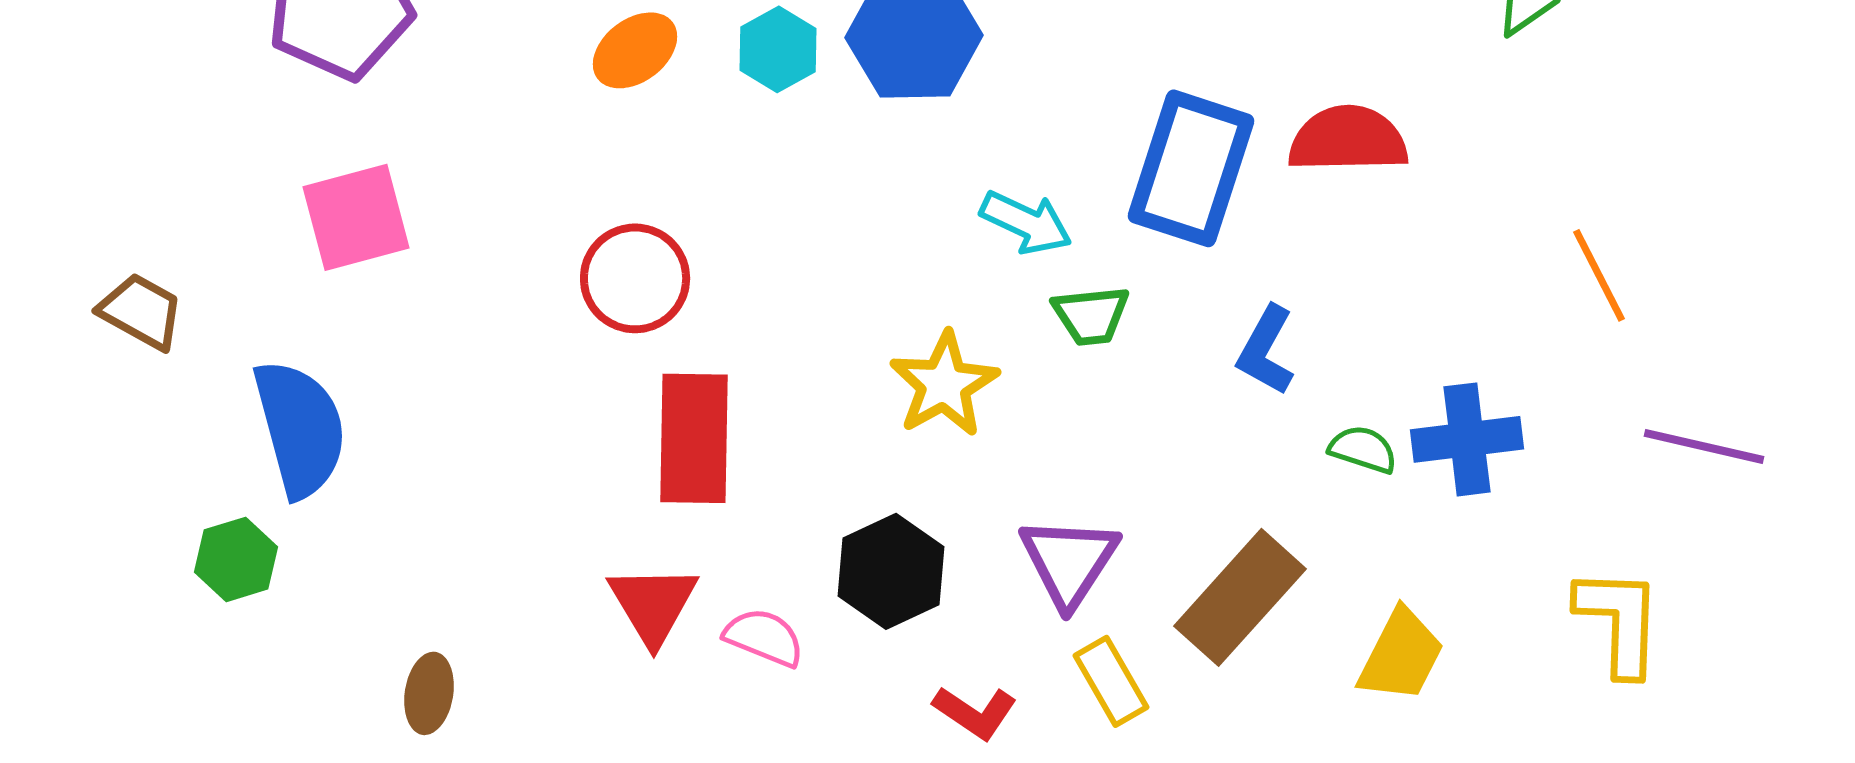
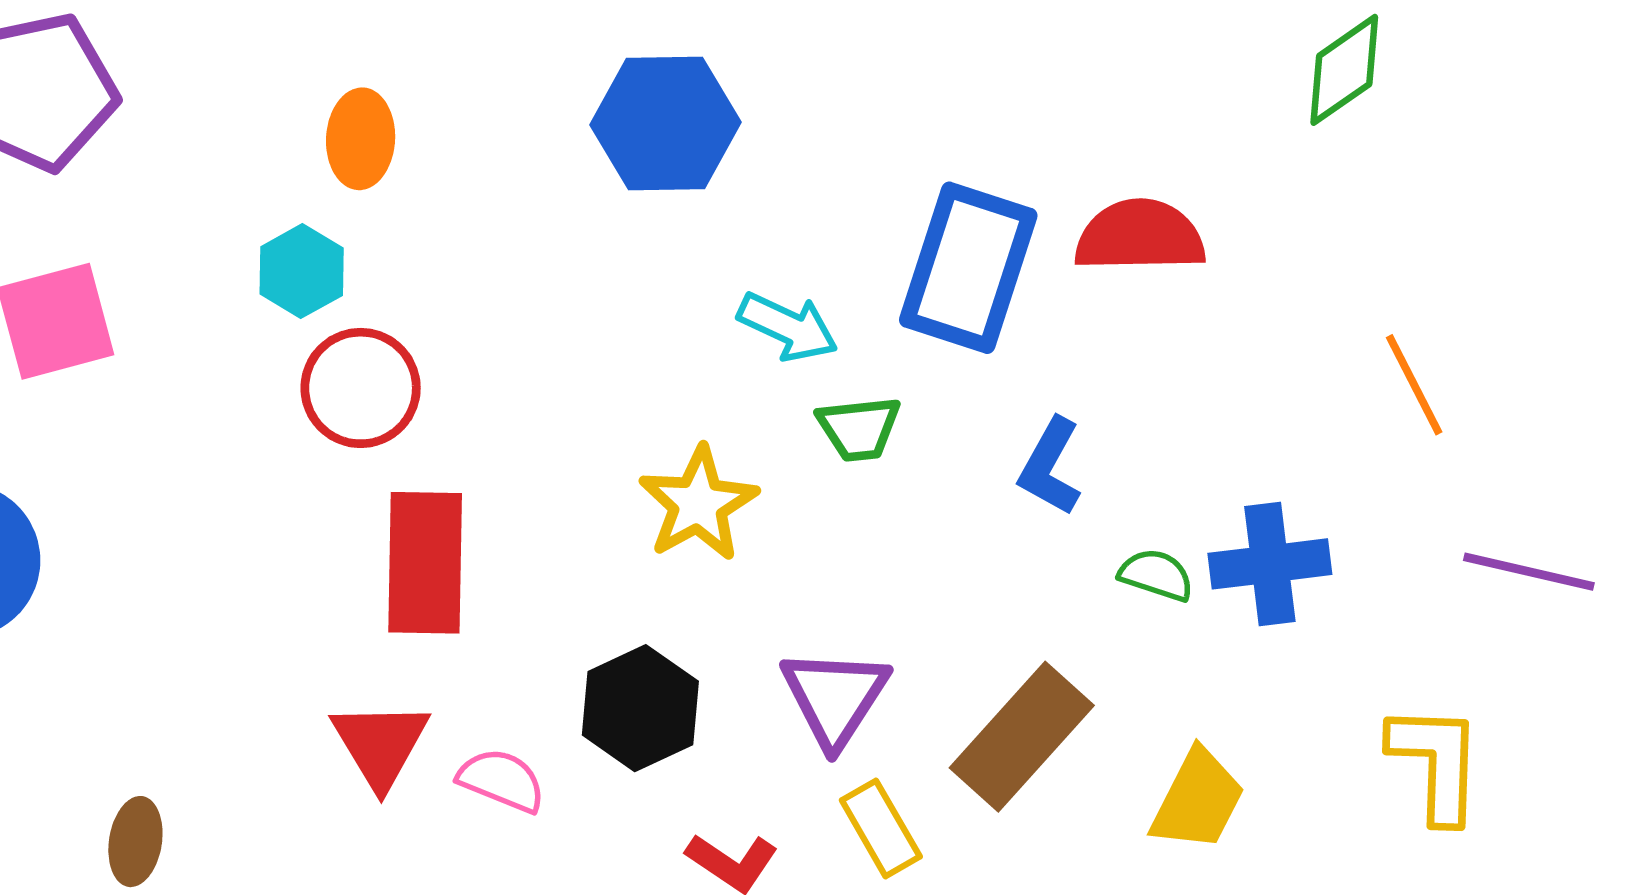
cyan hexagon: (778, 49) -> (302, 271), moved
orange ellipse: (635, 50) -> (361, 139), turned -50

